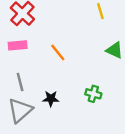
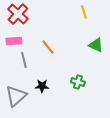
gray line: (20, 82) -> (24, 60), moved

